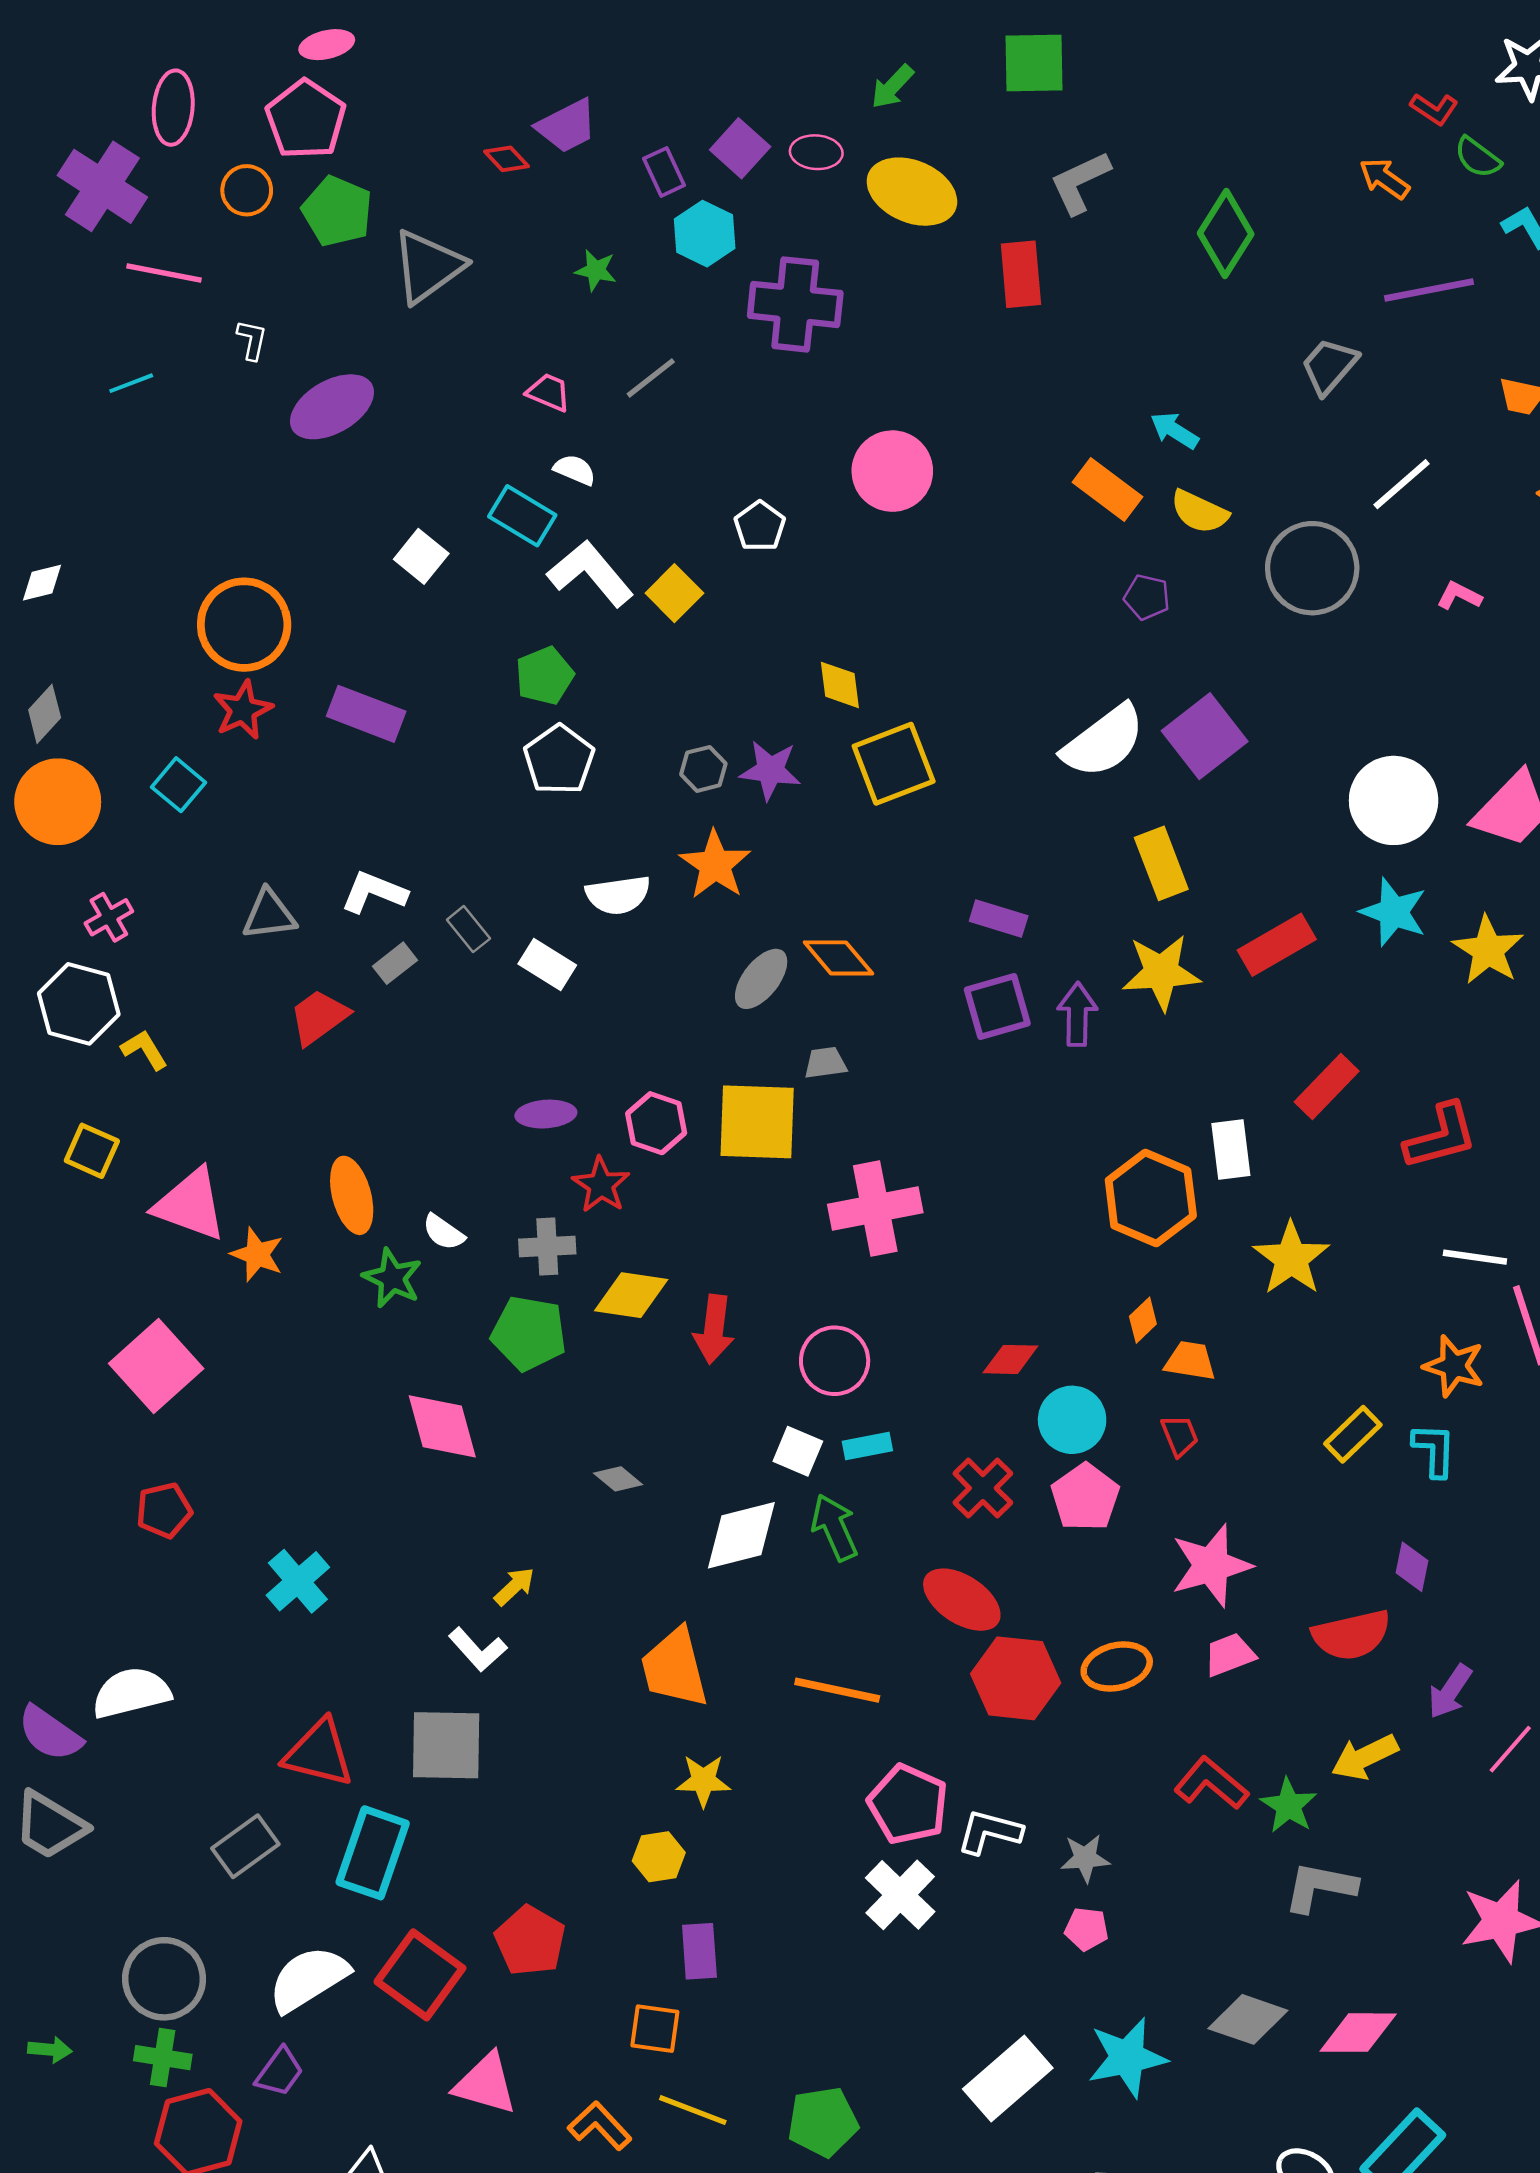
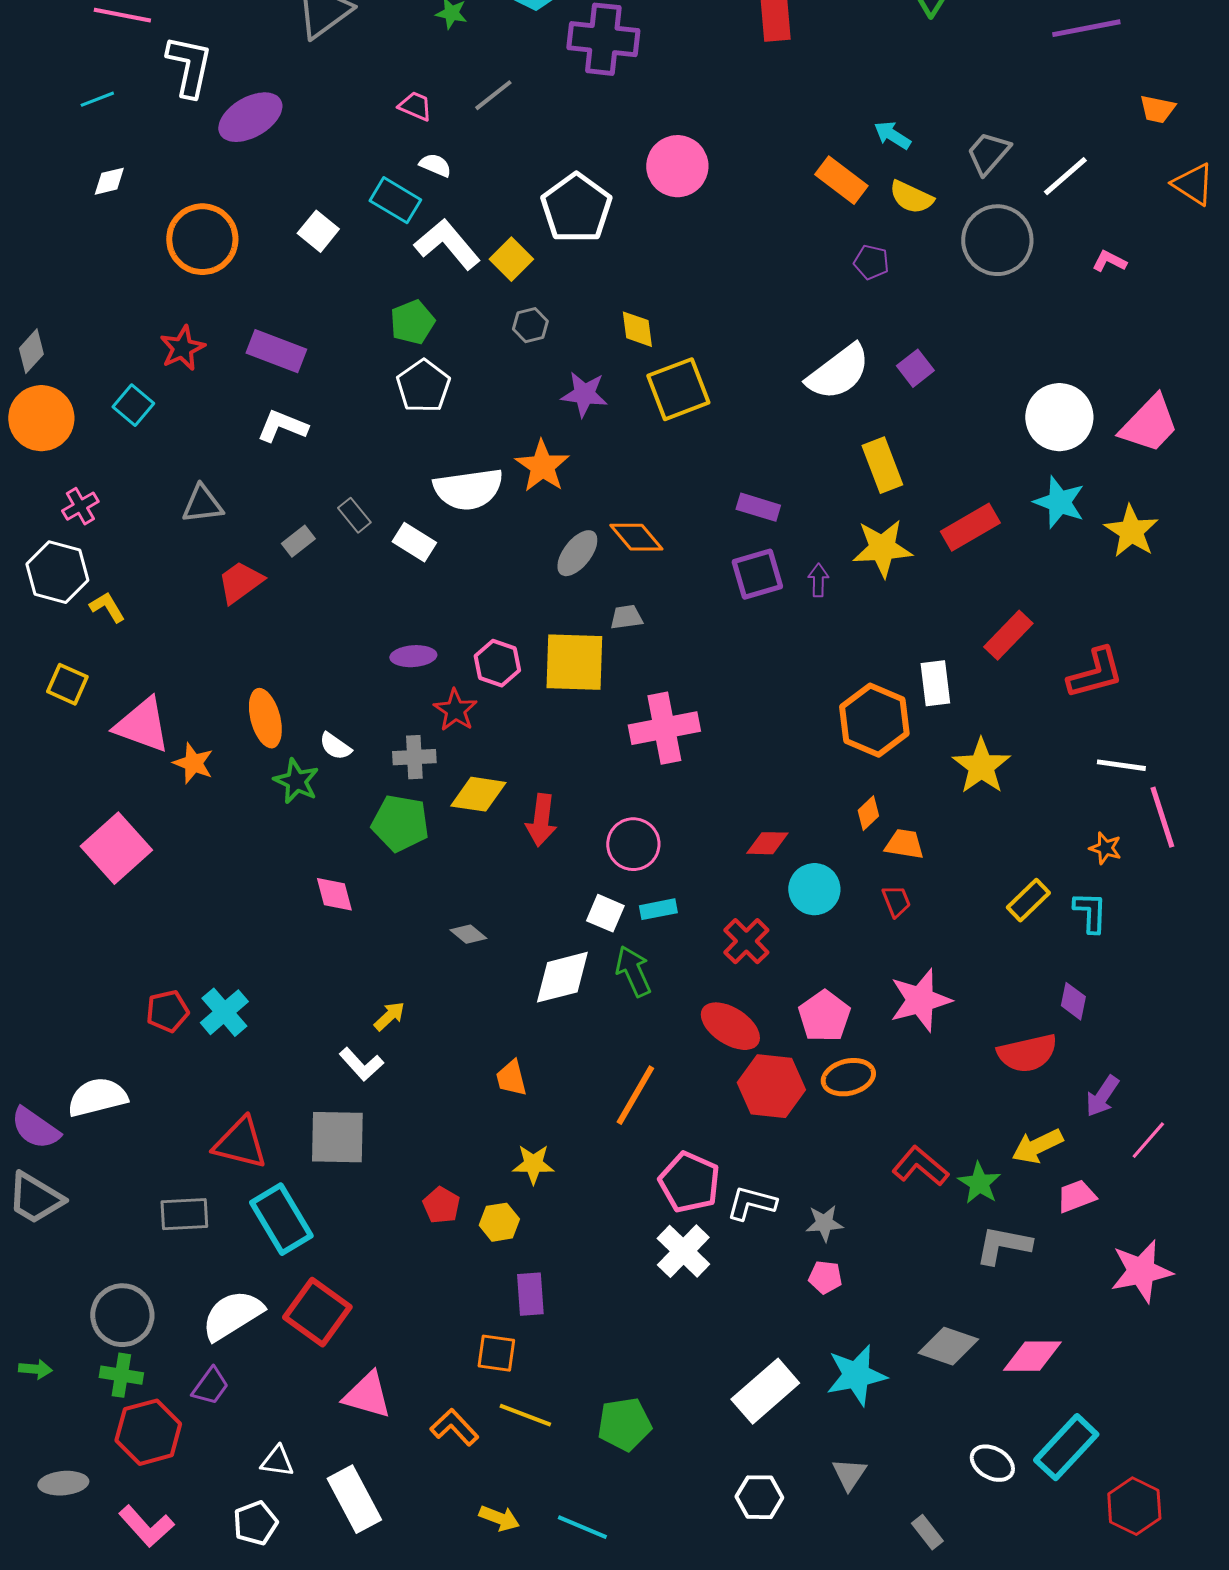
white L-shape: (252, 340) -> (189, 66), size x2.0
gray trapezoid: (1329, 366) -> (988, 153), moved
white pentagon: (760, 526) -> (576, 208), size x1.8
white diamond: (42, 583) -> (109, 181), moved
orange circle: (244, 625) -> (202, 239), moved
purple square: (1205, 736) -> (915, 368), size x0.6
gray hexagon: (703, 769) -> (530, 325), moved
white L-shape: (374, 892) -> (282, 426), moved
white semicircle: (618, 895) -> (468, 489), size x1.4
purple arrow: (1077, 1014) -> (818, 580), size x0.7
orange star: (1454, 1366) -> (1105, 848), size x0.7
pink diamond: (442, 1426) -> (334, 894), size x0.7
pink pentagon: (1085, 1497) -> (824, 1016), moved
red pentagon: (164, 1510) -> (167, 1011), moved
pink trapezoid: (1230, 1655) -> (1076, 1196), moved
orange trapezoid: (674, 1668) -> (511, 1078), size x0.6
orange line: (837, 1690) -> (635, 1095), turned -72
gray rectangle: (245, 1846) -> (184, 1214), turned 33
cyan rectangle: (373, 1853) -> (281, 1219), turned -50
red pentagon: (530, 1941) -> (441, 1205), moved, size x0.7

